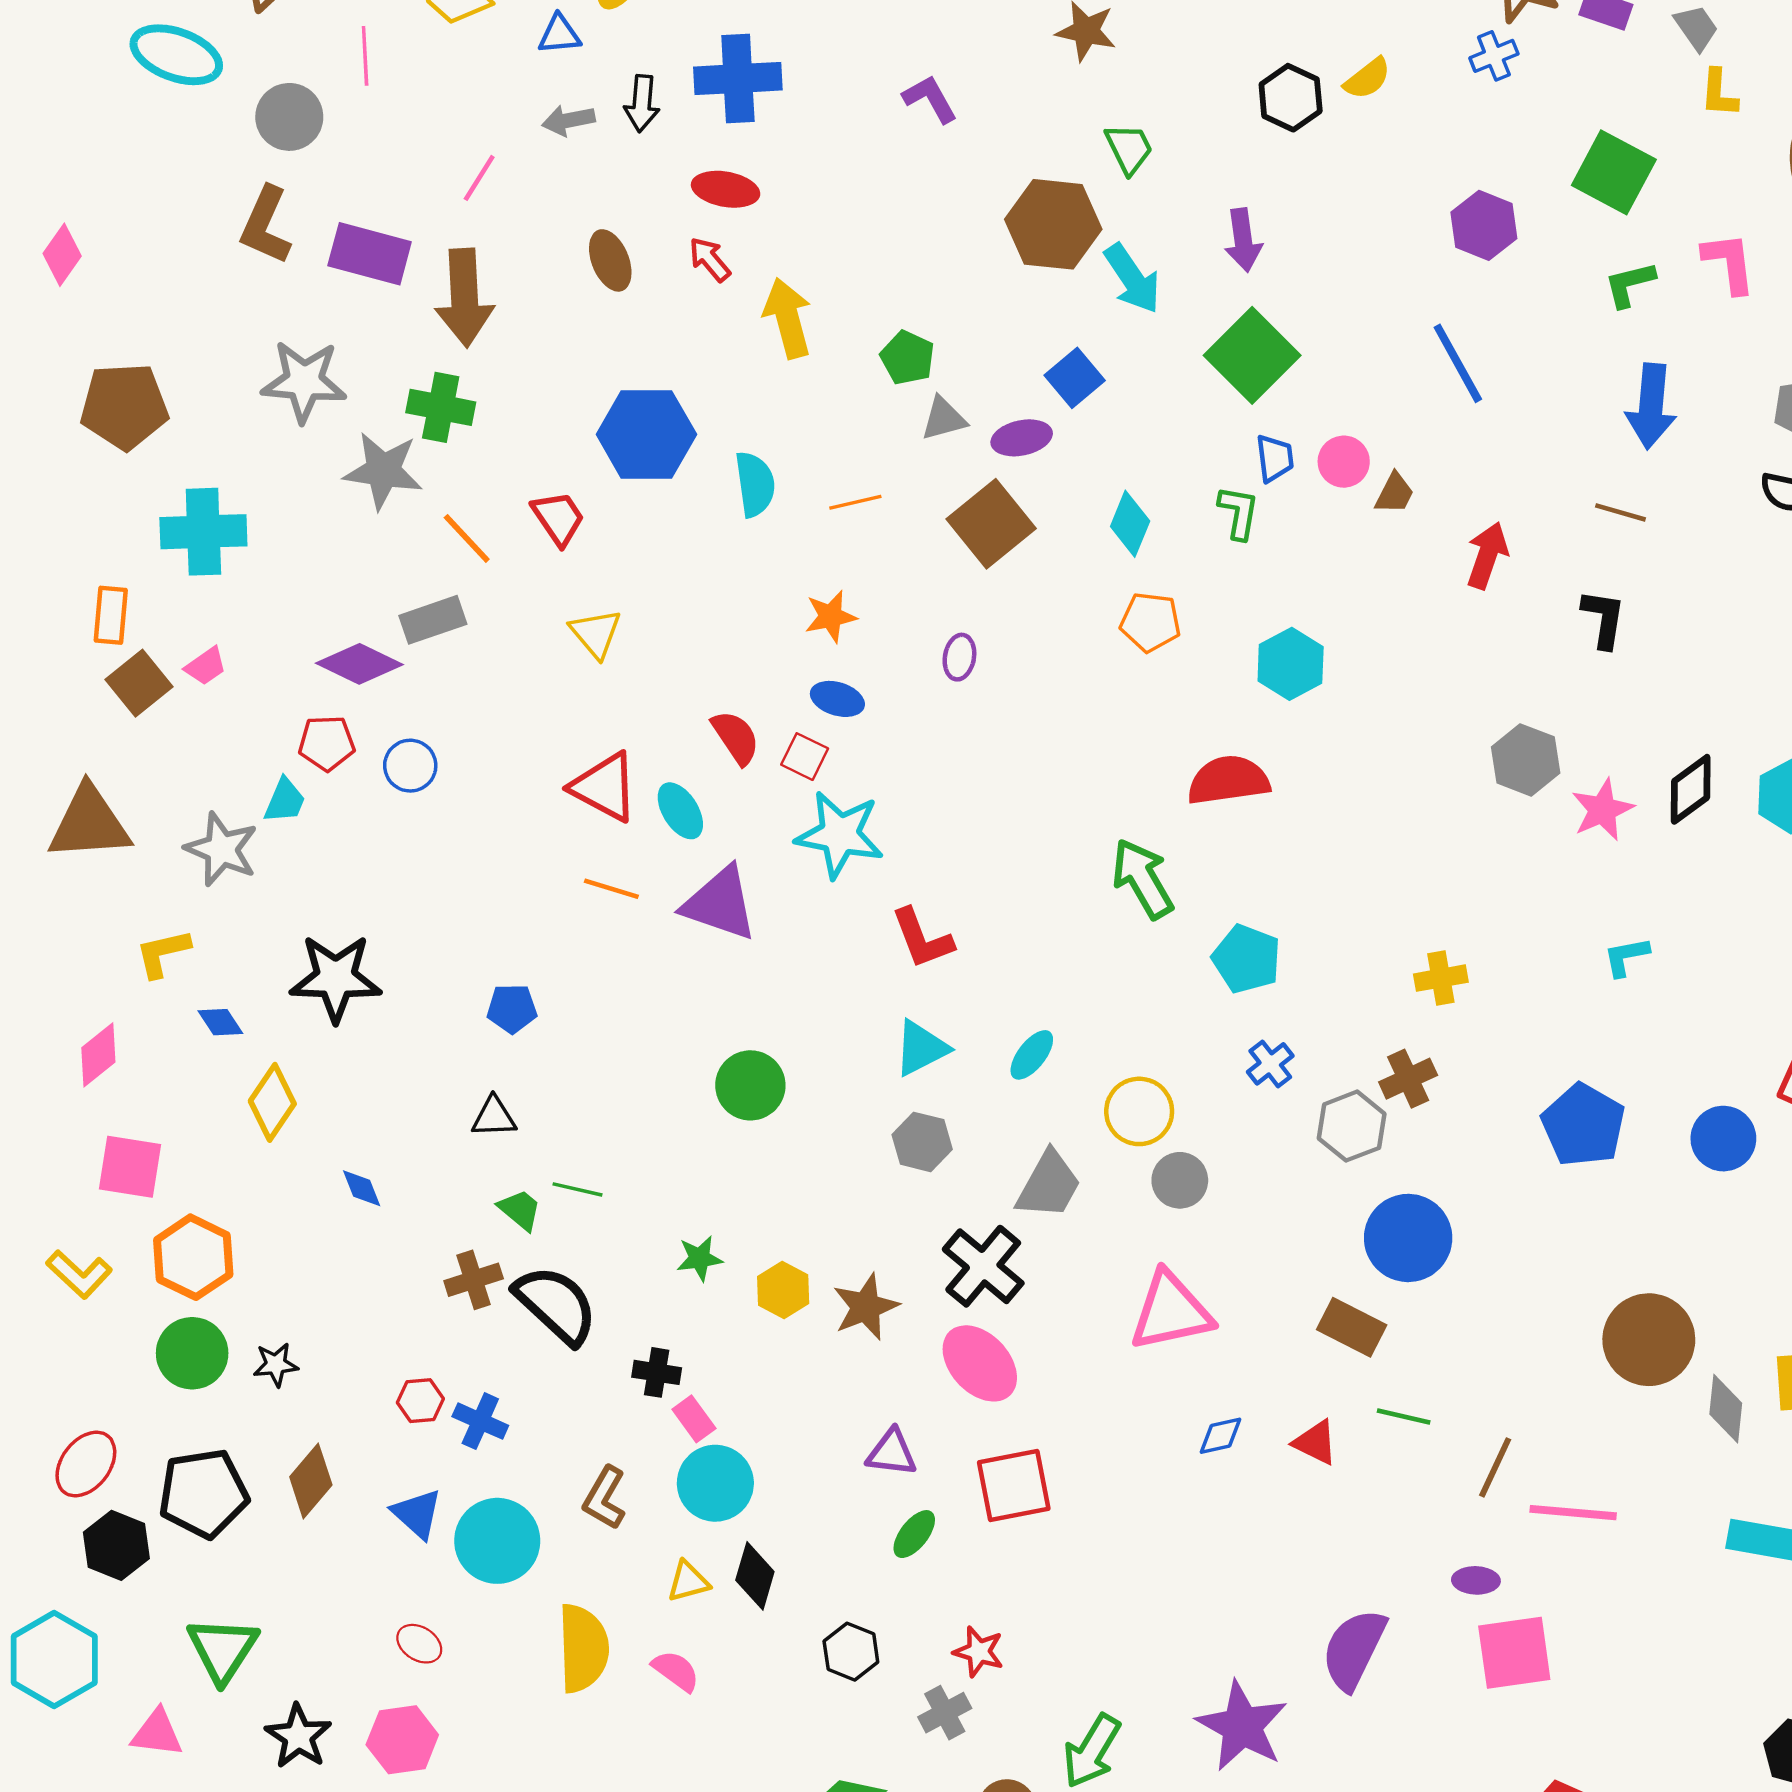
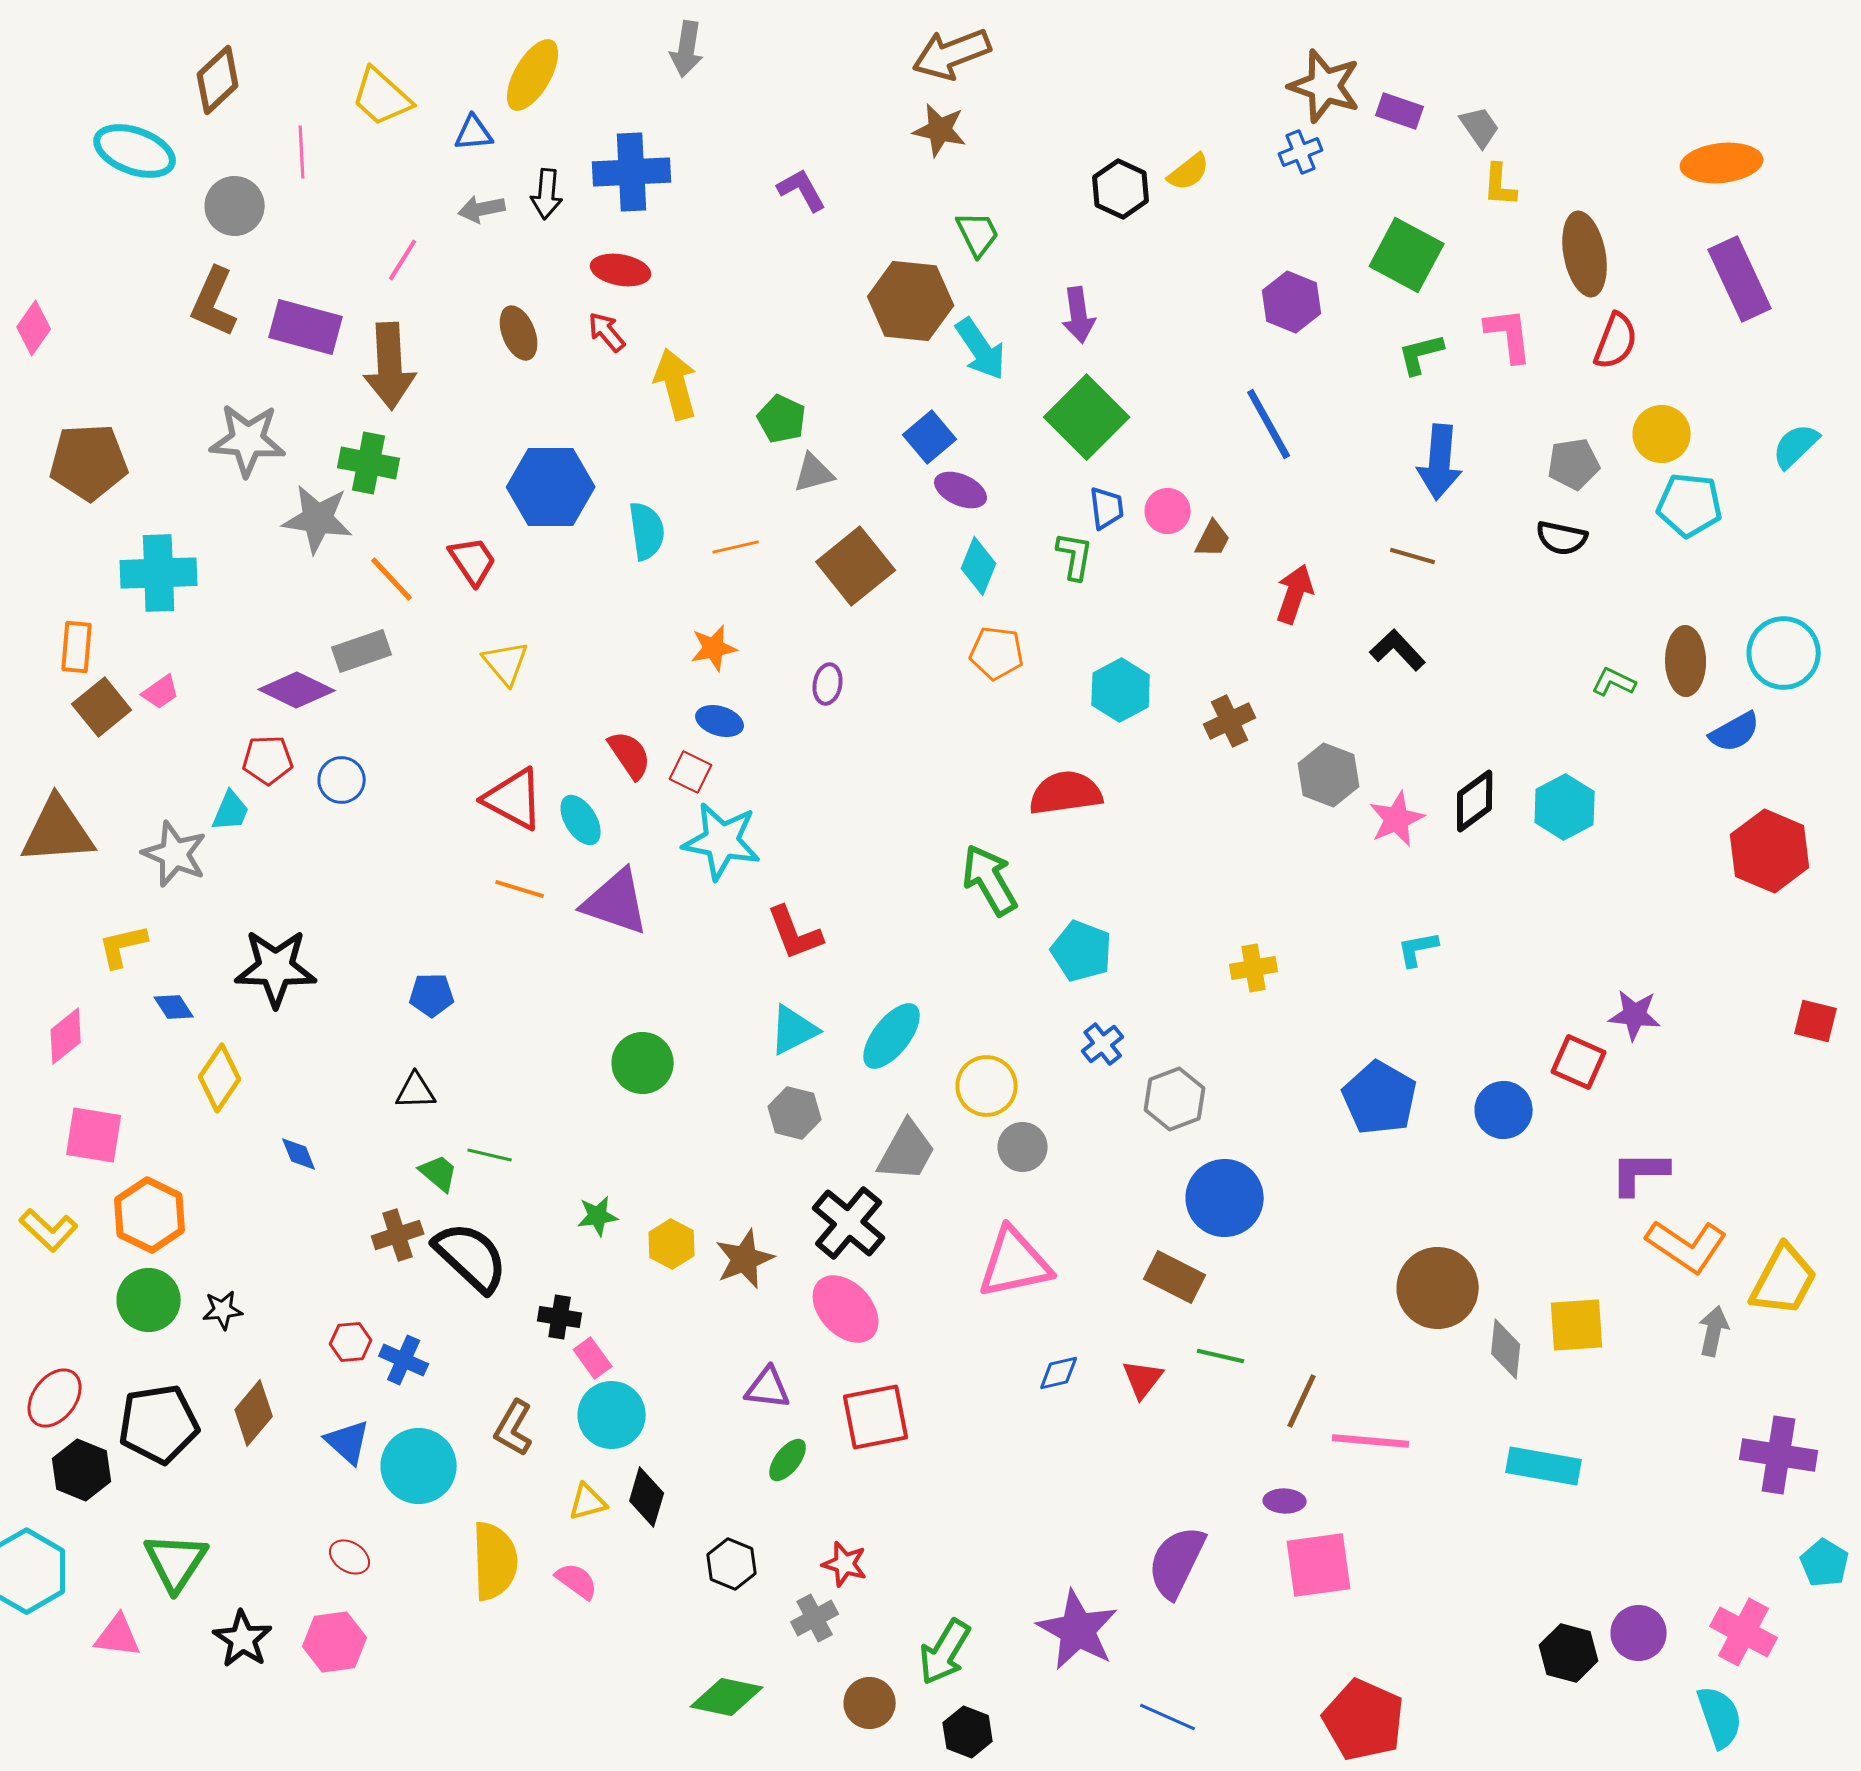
purple ellipse: (1022, 438) -> (961, 490), moved, turned 36
black L-shape: (1604, 619) -> (1398, 650), turned -52
cyan ellipse: (1032, 1055) -> (892, 1036), size x1.5
brown cross: (1408, 1079) -> (1230, 721), moved
red triangle: (1315, 1443) -> (1143, 1379), turned 42

